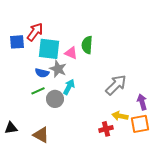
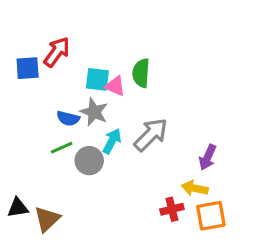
cyan square: (49, 49) -> (97, 79), moved, size x0.7
gray arrow: (116, 85) -> (151, 135), moved
purple arrow: (142, 102) -> (208, 157), moved, turned -140
orange square: (140, 124) -> (211, 216), moved
brown triangle: (41, 135) -> (47, 219), moved, turned 48

